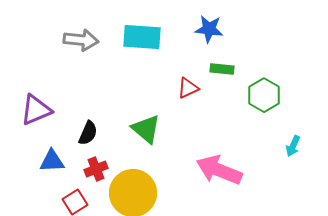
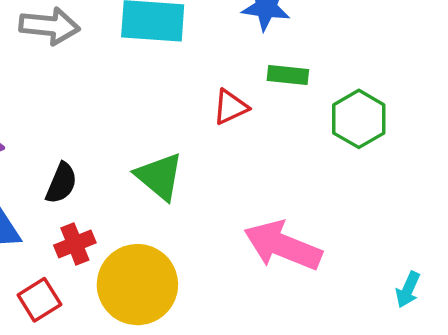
cyan arrow: (293, 146) -> (408, 290), moved

